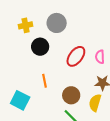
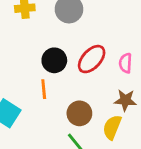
black circle: (40, 47) -> (54, 60), moved

